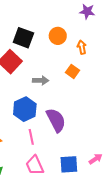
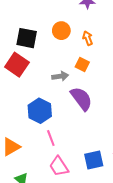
gray arrow: (41, 80) -> (60, 76), moved
purple semicircle: (56, 120) -> (81, 99), moved

